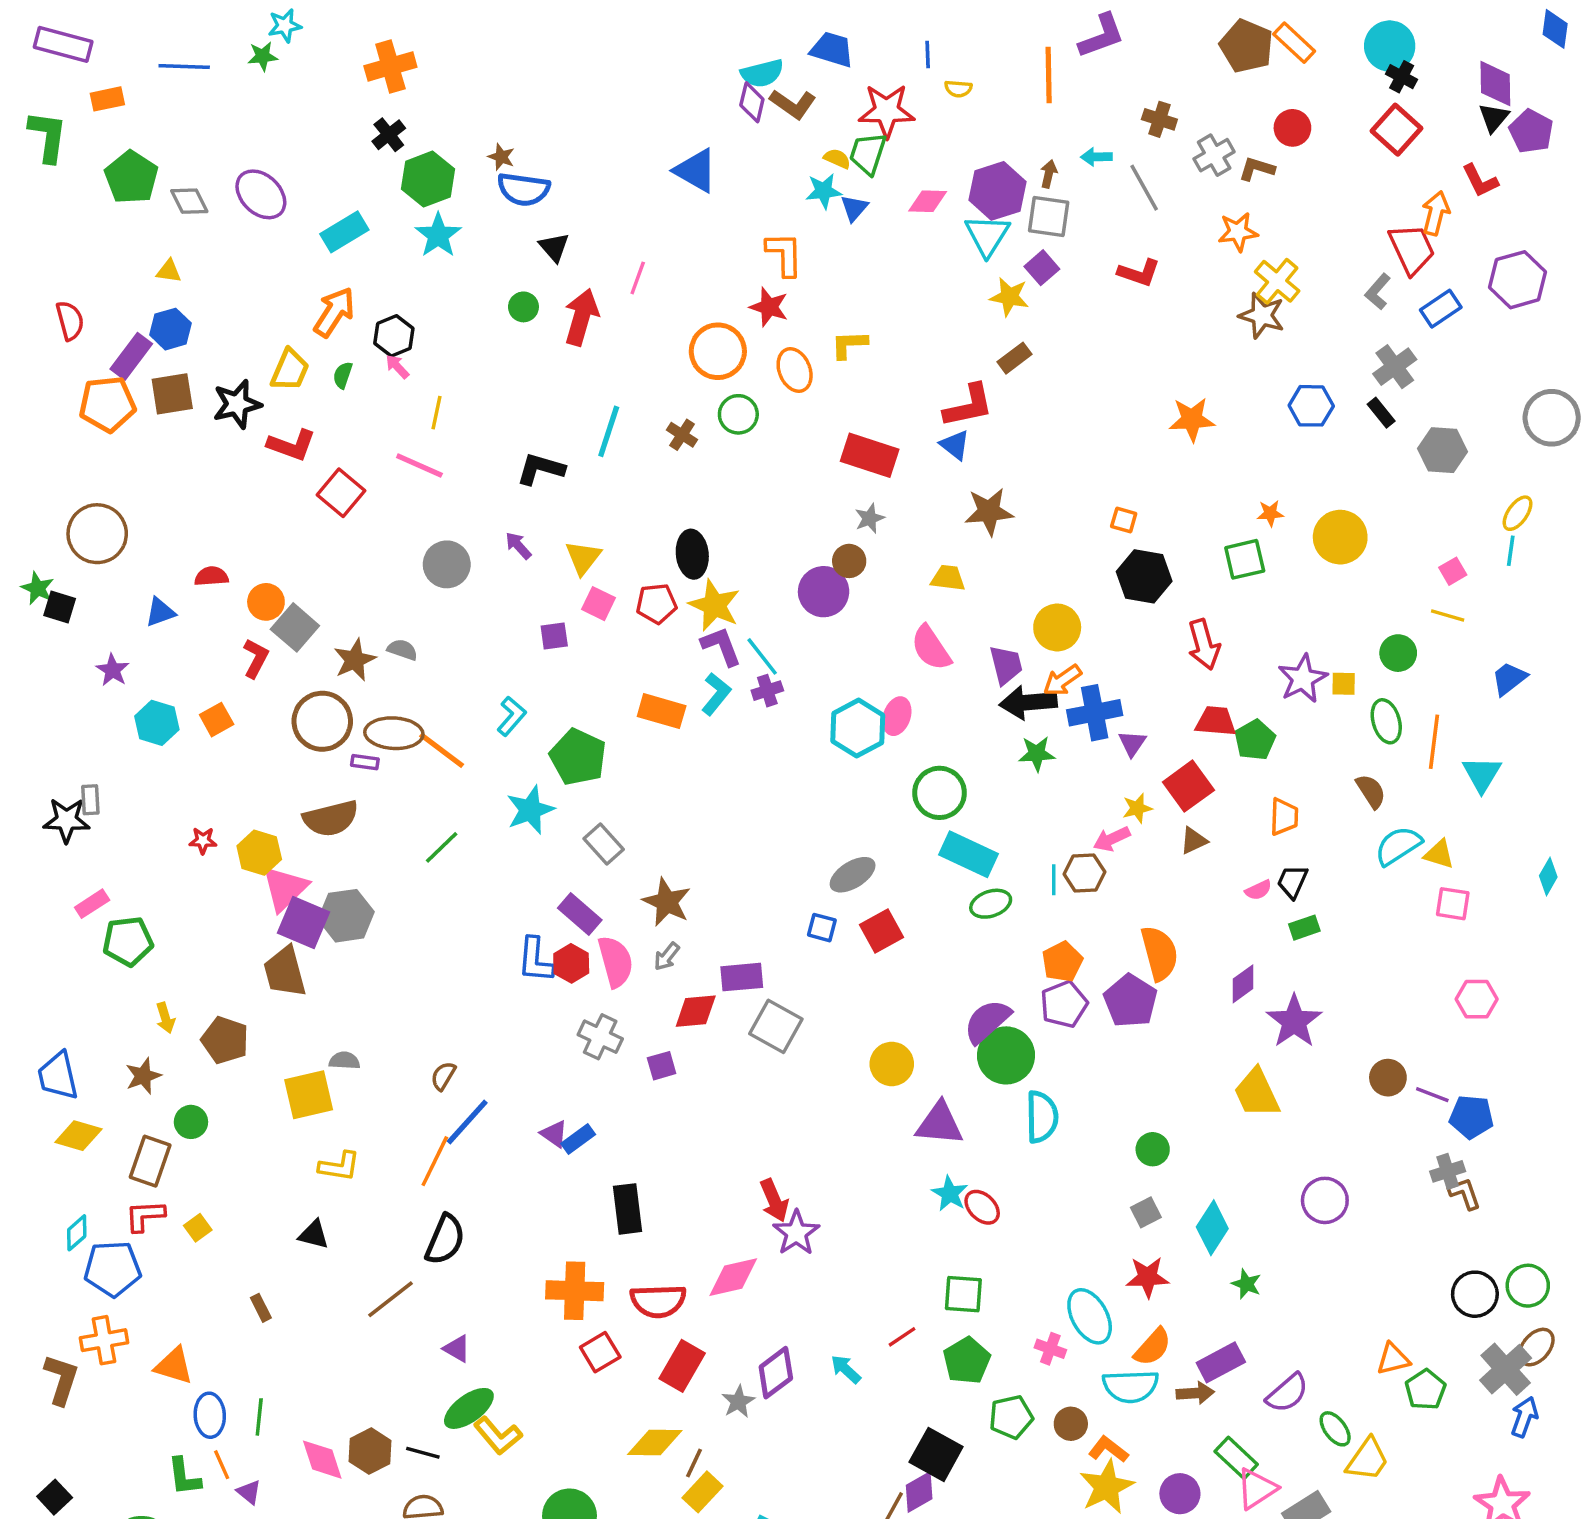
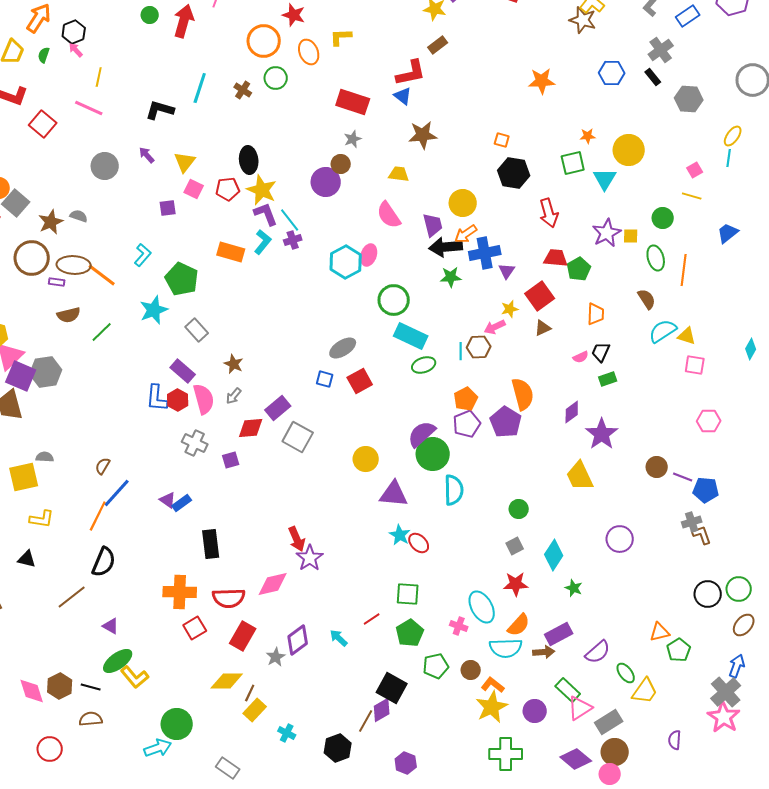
cyan triangle: (1482, 774) -> (605, 179), moved
brown semicircle: (331, 818) -> (69, 315), moved, size x0.7
brown star: (667, 902) -> (234, 364), size x0.7
purple rectangle: (742, 977) -> (278, 408), turned -35
gray cross: (1506, 1369) -> (726, 692), moved

